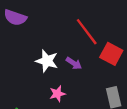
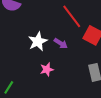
white star: (47, 61) -> (38, 41), turned 30

